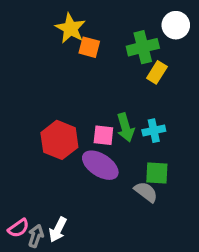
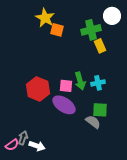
yellow rectangle: (157, 72) -> (100, 46), turned -56
white arrow: (58, 230) -> (37, 146), turned -98
gray arrow: (36, 236) -> (23, 138), moved

